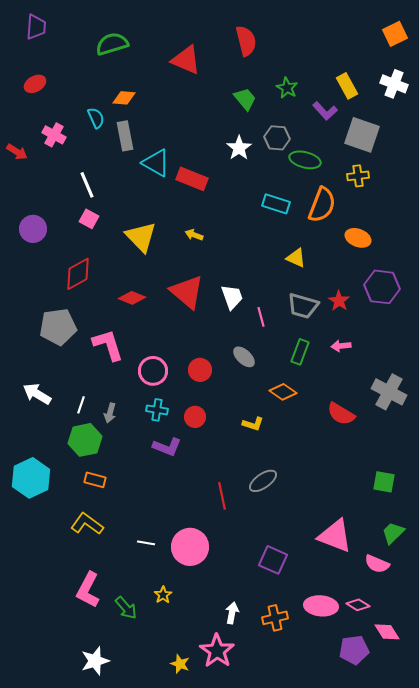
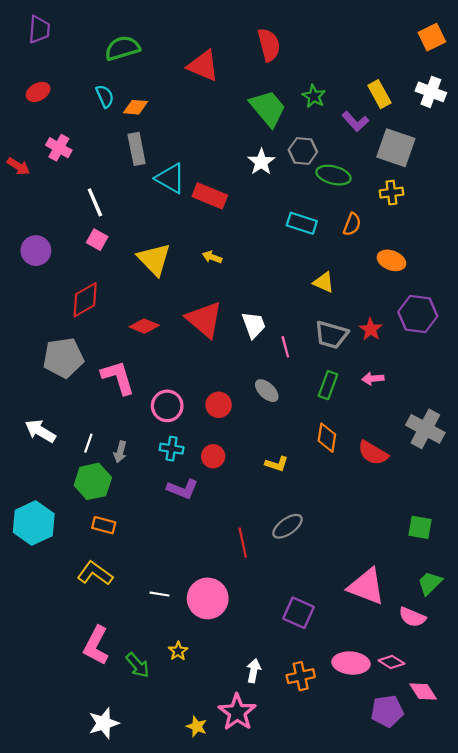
green trapezoid: (245, 99) -> (268, 108), size x1.5
cyan semicircle: (96, 118) -> (105, 96), moved
orange semicircle: (322, 205) -> (352, 224), size x0.6
orange diamond: (283, 392) -> (327, 438), moved, turned 64

